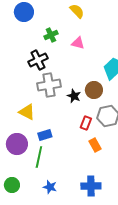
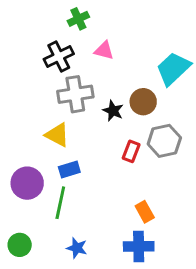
pink triangle: (78, 43) -> (104, 50), moved
yellow triangle: (27, 112) -> (57, 135), moved
orange rectangle: (95, 145) -> (145, 212), moved

